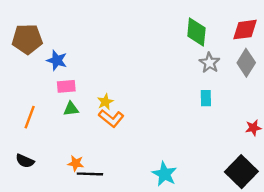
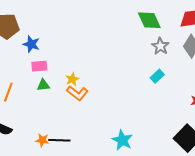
green diamond: (196, 32) -> (149, 20), turned -30
cyan rectangle: (206, 98) -> (157, 76), turned 48
orange star: (76, 163) -> (42, 140), moved

